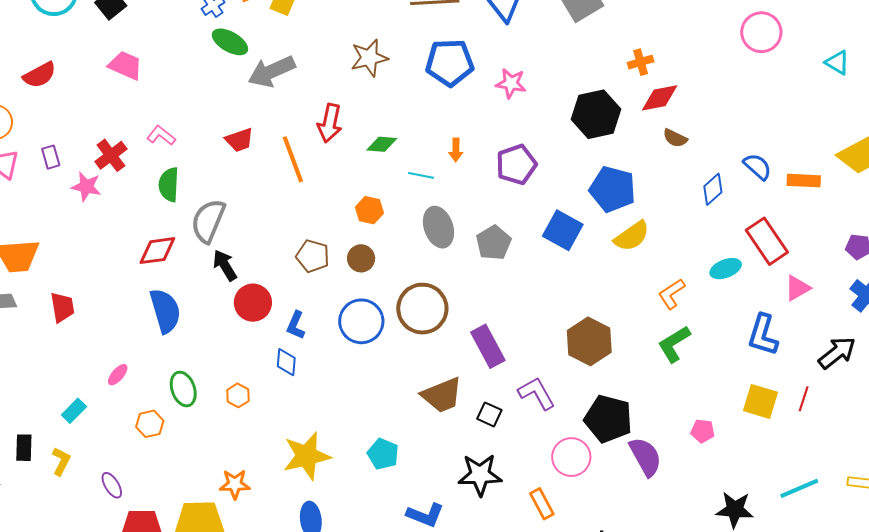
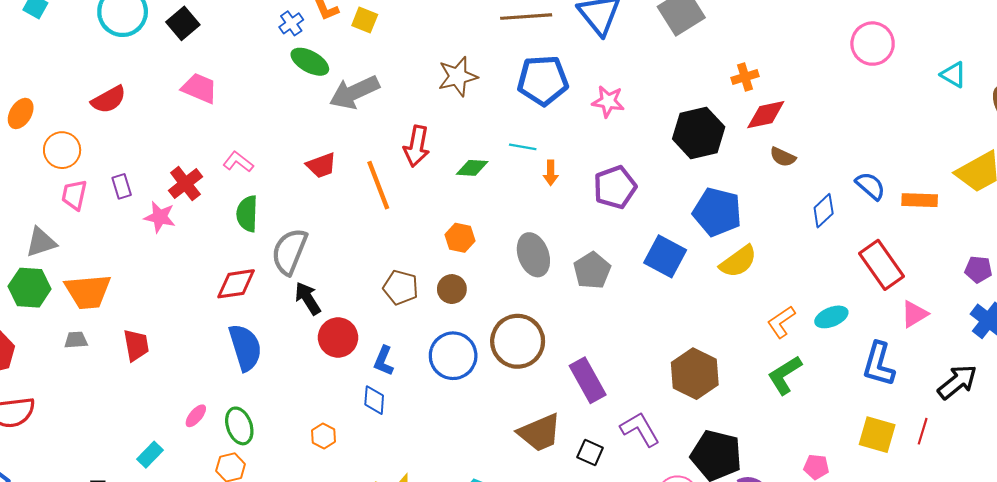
cyan line: (421, 175) -> (523, 147), moved
cyan ellipse: (726, 269) -> (831, 317), moved
green ellipse: (183, 389) -> (239, 426), moved

